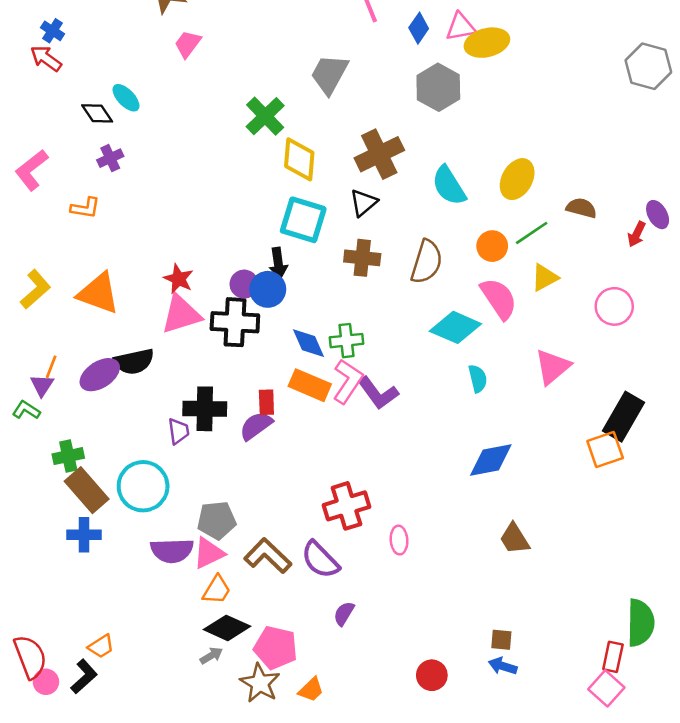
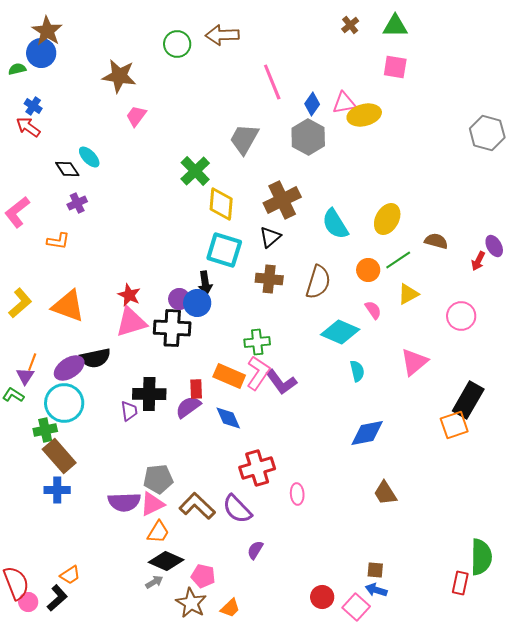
gray hexagon: (438, 87) -> (308, 137), moved
pink semicircle: (499, 299) -> (373, 310), size x0.6
blue diamond: (308, 343) -> (228, 418), moved
cyan circle: (143, 486) -> (64, 403), moved
pink pentagon: (276, 648) -> (203, 576), size x0.7
pink square: (606, 688) -> (356, 607), moved

